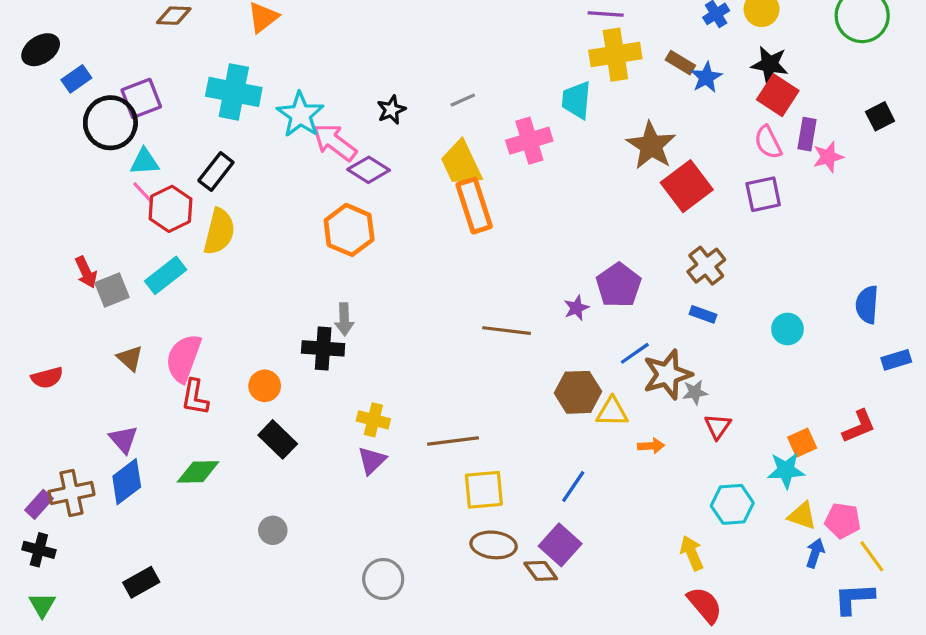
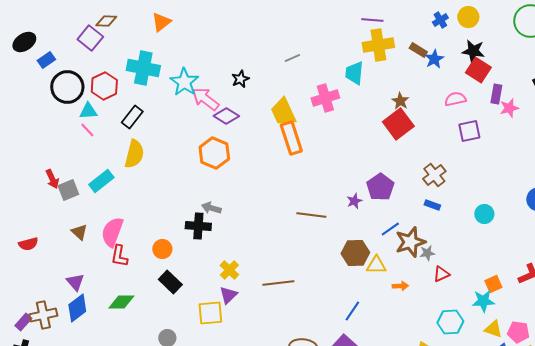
purple square: (141, 98) -> (90, 38), moved, turned -30
gray line: (463, 100) -> (292, 58), moved
pink semicircle: (768, 142) -> (455, 99), moved, turned 105
brown star: (651, 146) -> (400, 101), size x0.6
red square: (687, 186) -> (398, 124), moved
red hexagon: (170, 209) -> (104, 86), moved
gray arrow: (344, 319) -> (211, 208), turned 108
yellow cross: (373, 420) -> (229, 270), turned 30
red triangle: (718, 426) -> (441, 274), turned 30
yellow square: (484, 490) -> (210, 313), moved

